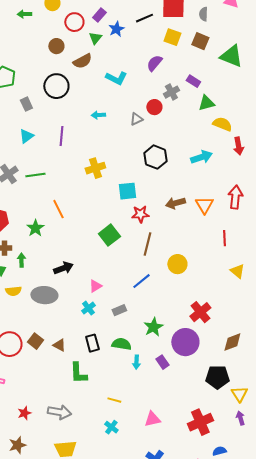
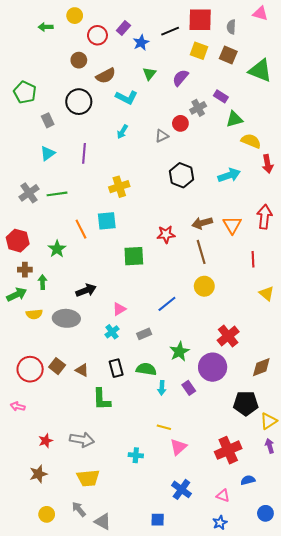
green triangle: (95, 38) -> (149, 74), moved
cyan L-shape: (116, 78) -> (127, 97), moved
cyan arrow: (98, 115) -> (122, 132), turned -56
cyan square: (127, 191) -> (107, 221), moved
green square: (109, 235) -> (134, 256), turned 35
brown line: (147, 244) -> (201, 252), moved, turned -30
yellow triangle: (239, 394) -> (269, 421), turned 30
yellow line: (114, 400) -> (164, 427), moved
pink triangle: (152, 419) -> (178, 447), turned -30
cyan cross: (111, 427) -> (136, 455), turned -32

